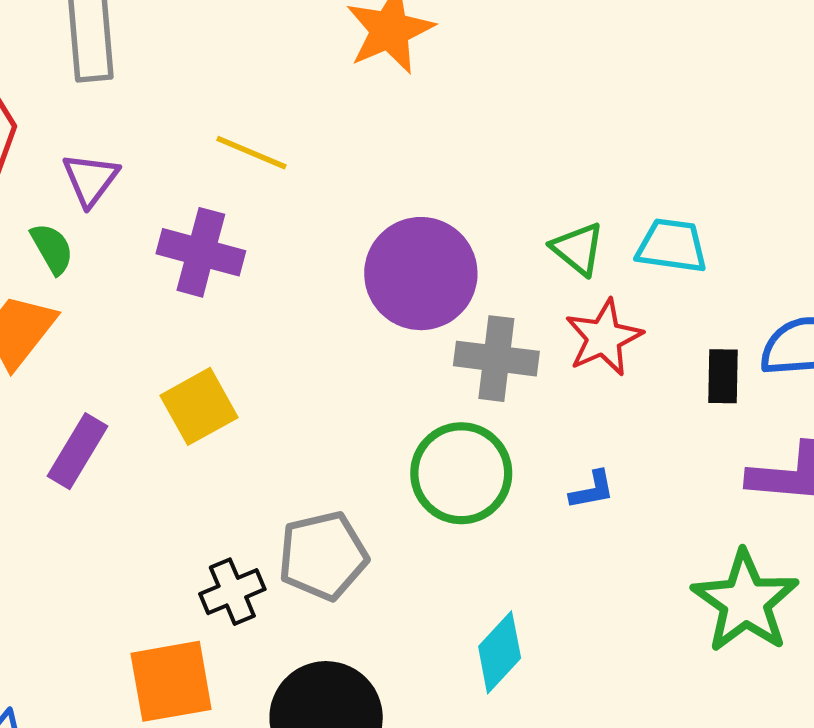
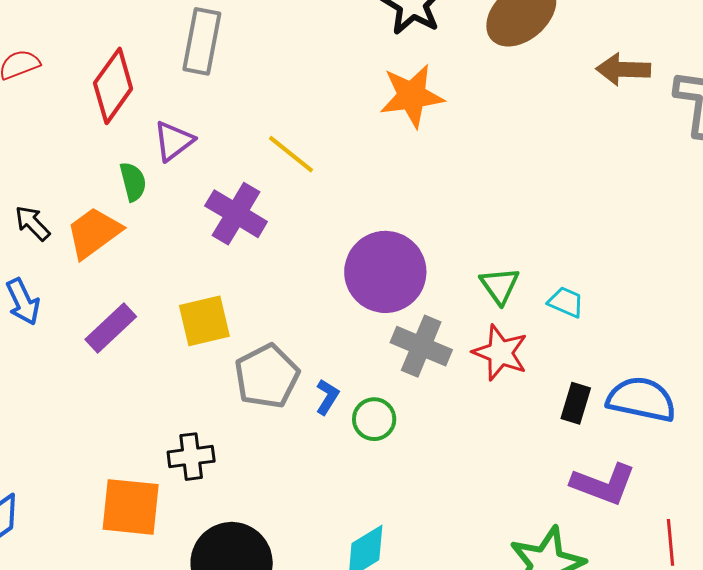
cyan trapezoid: (672, 246) -> (566, 302), size x0.7
red star: (604, 338) -> (500, 353), turned 30
green circle: (461, 473) -> (374, 419), size x0.6
blue L-shape: (592, 490) -> (327, 397), moved, turned -63
gray pentagon: (323, 556) -> (267, 376), moved, turned -30

